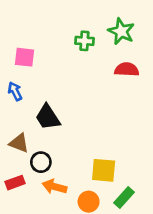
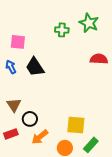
red semicircle: (127, 69) -> (99, 59), moved
black trapezoid: (48, 117) -> (35, 67), moved
brown triangle: (19, 143) -> (14, 105), turned 35
orange arrow: (54, 187) -> (40, 137), turned -54

